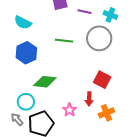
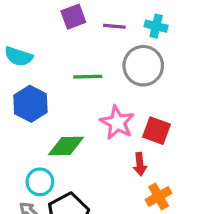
pink star: (70, 110) -> (117, 123), moved, size x1.5
orange cross: (106, 113) -> (159, 196), moved

